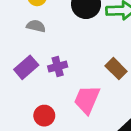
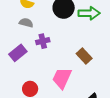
purple cross: (58, 67) -> (43, 41), moved

